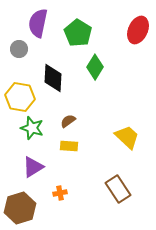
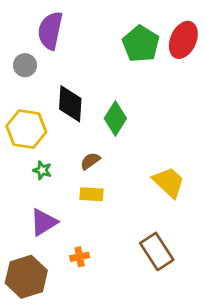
green pentagon: (78, 33) -> (141, 44), moved
green diamond: (95, 67) -> (115, 118), moved
green star: (32, 128) -> (42, 170), size x0.6

